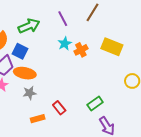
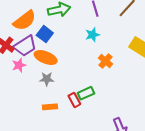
orange cross: (81, 50) -> (106, 61), moved, turned -32
green rectangle: (95, 103) -> (86, 93), moved

